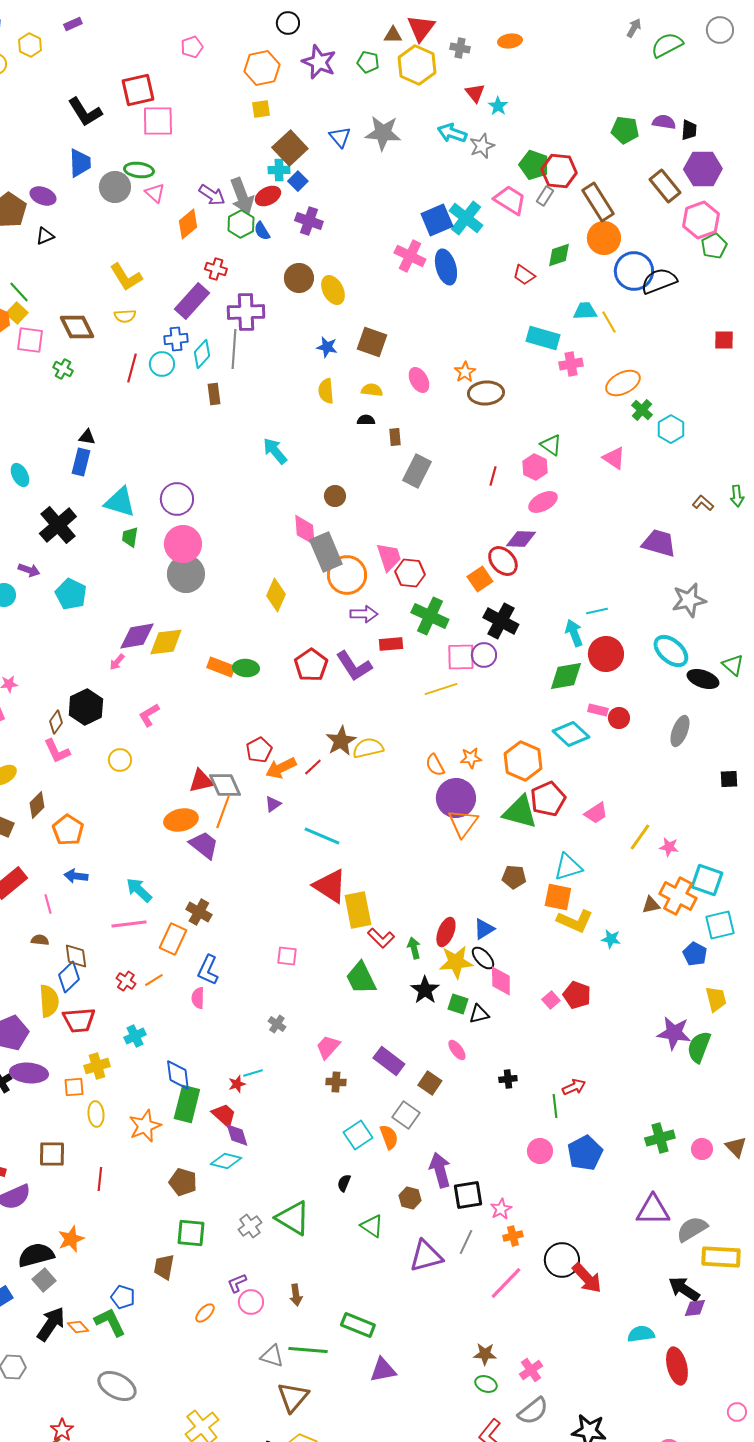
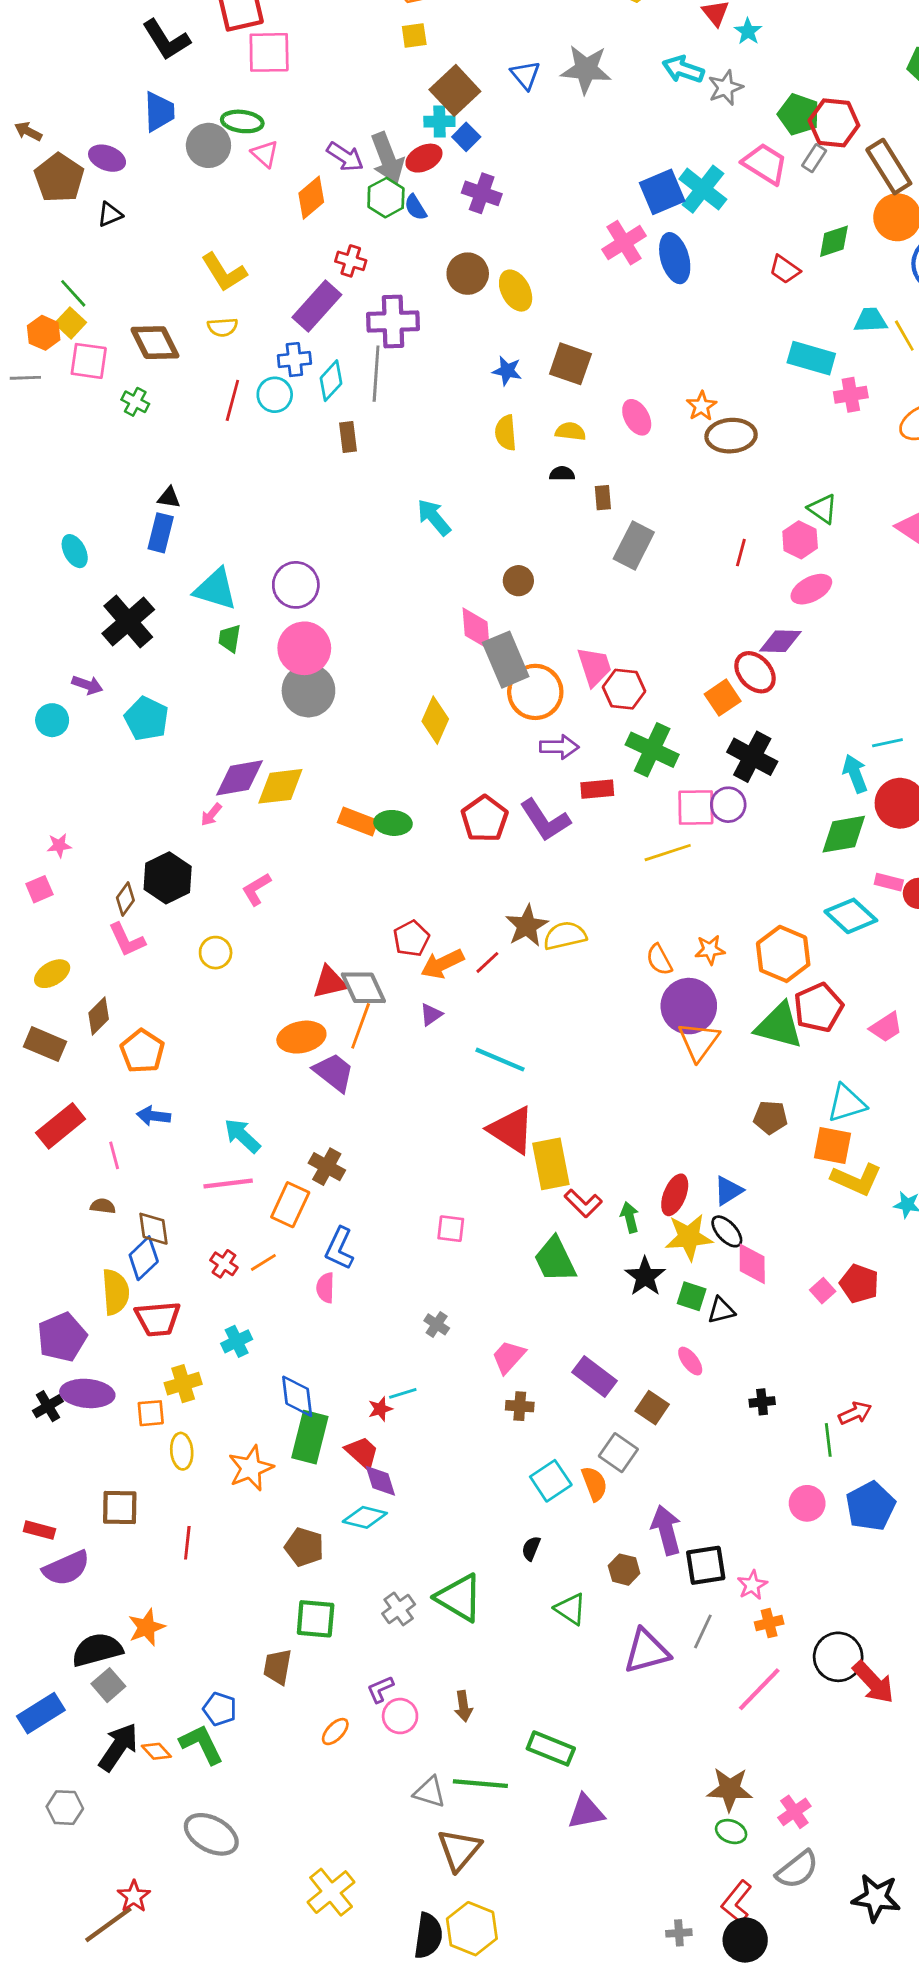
pink cross: (410, 256) -> (624, 243), turned 32
brown star: (485, 1354) -> (730, 1789), size x1.4

